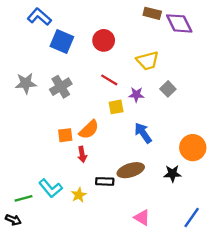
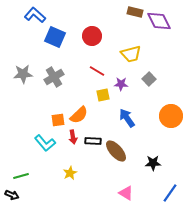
orange circle: (193, 148) -> (171, 116), moved
brown ellipse: (131, 170) -> (116, 151), turned 65
black star: (172, 174) -> (153, 163), moved
black rectangle: (105, 181) -> (93, 141), moved
cyan L-shape: (51, 188) -> (45, 143), moved

